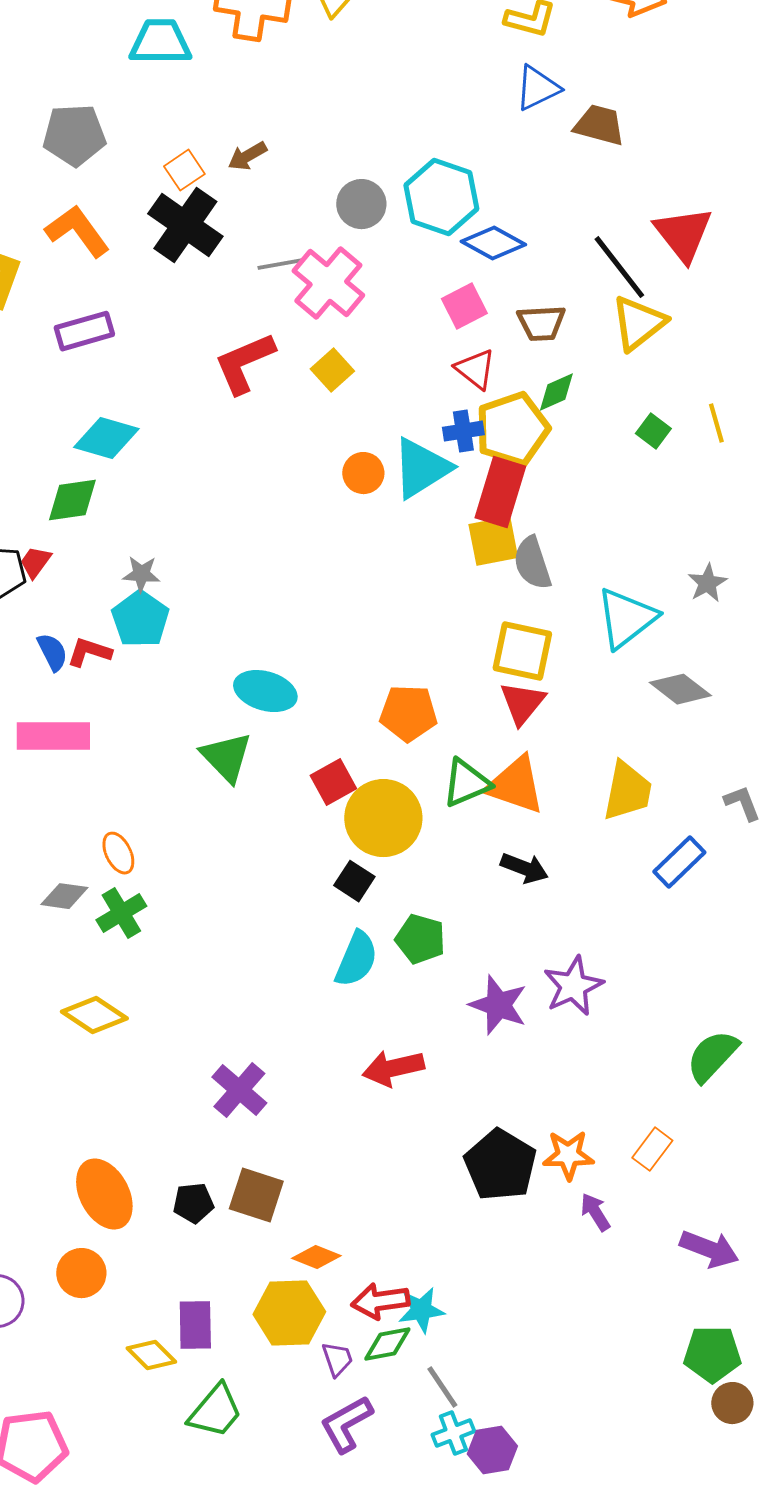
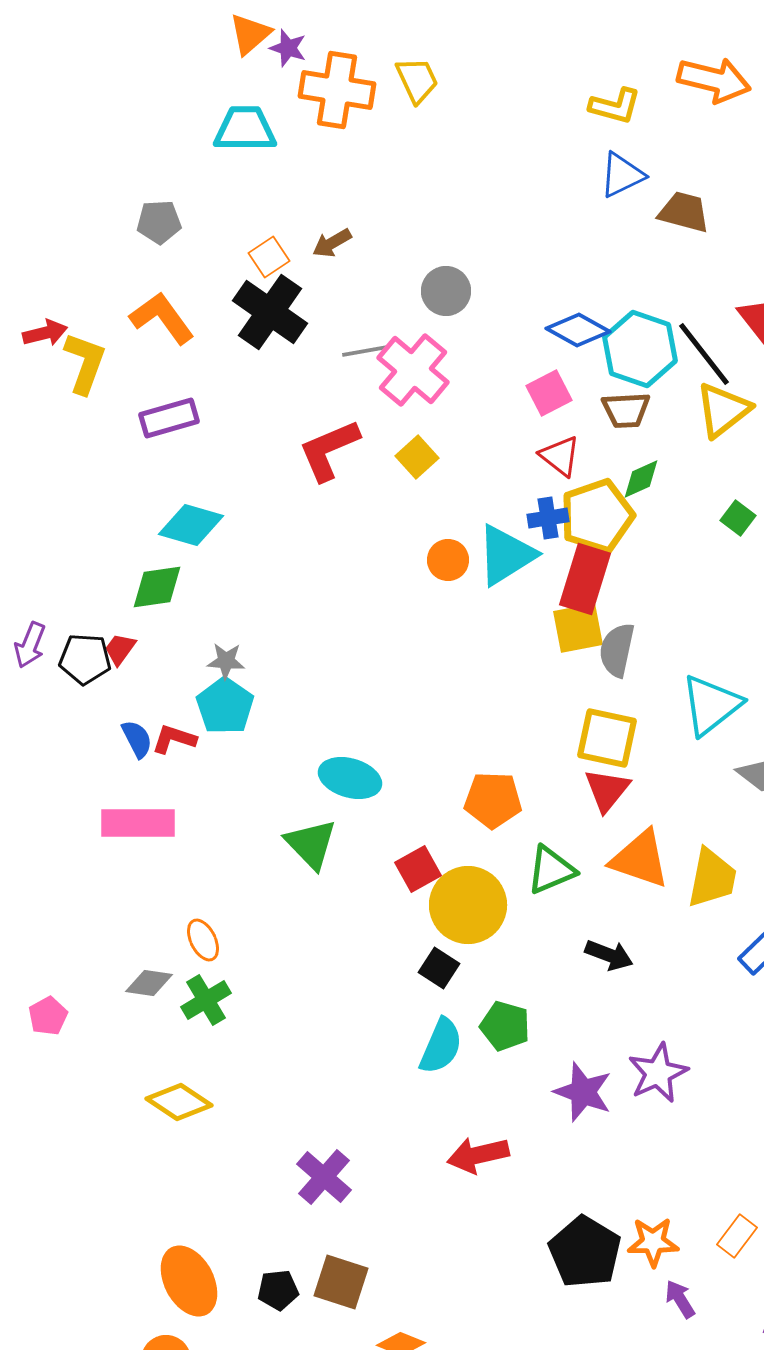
gray pentagon: (74, 135) -> (159, 222), size x0.7
cyan hexagon: (441, 197) -> (640, 349), moved
gray semicircle: (532, 563) -> (617, 650), turned 30
orange triangle: (515, 785) -> (640, 859), moved

